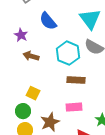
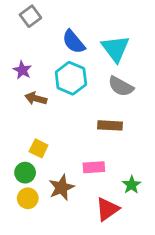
blue semicircle: (48, 21) -> (74, 42), moved
cyan hexagon: (68, 53) -> (71, 78), moved
brown rectangle: (76, 80) -> (110, 125), moved

